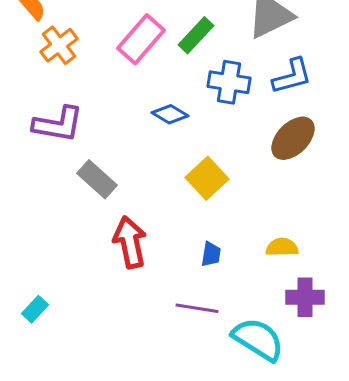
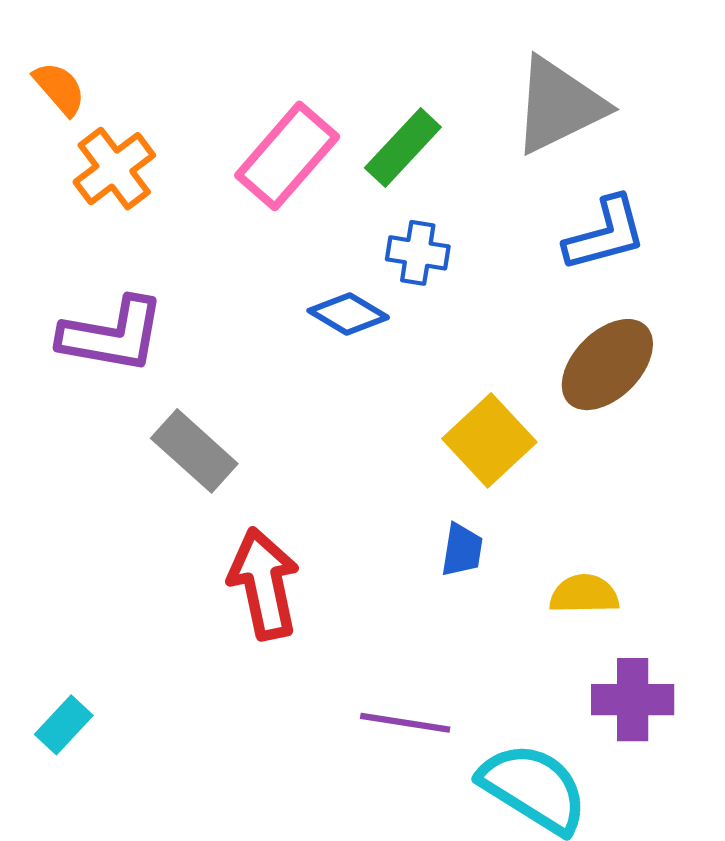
blue cross: (229, 82) -> (418, 253), moved, size x0.7
yellow square: (207, 178) -> (489, 440), moved
blue trapezoid: (211, 254) -> (462, 550), moved

